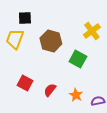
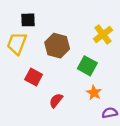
red square: (25, 83) -> (34, 77), moved
orange star: (76, 95) -> (94, 93), moved

